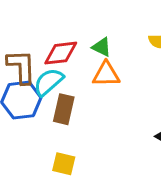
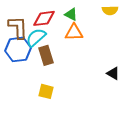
brown rectangle: (64, 109) -> (46, 55), turned -30

